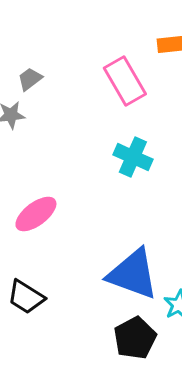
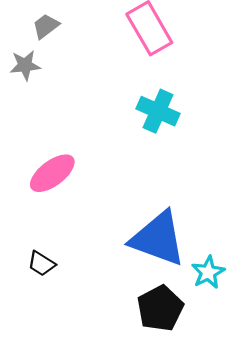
black trapezoid: (26, 297) -> (41, 264), size x0.7

